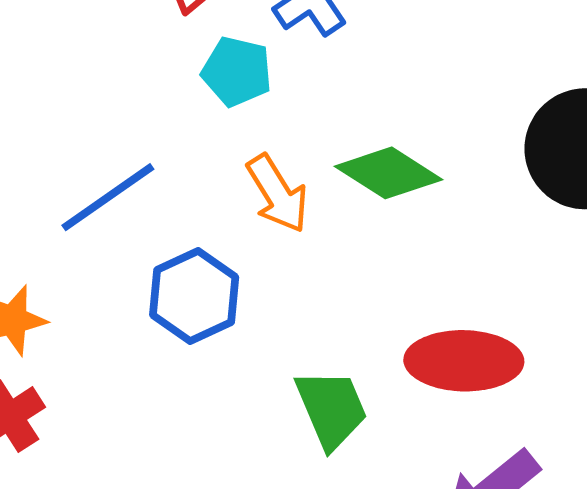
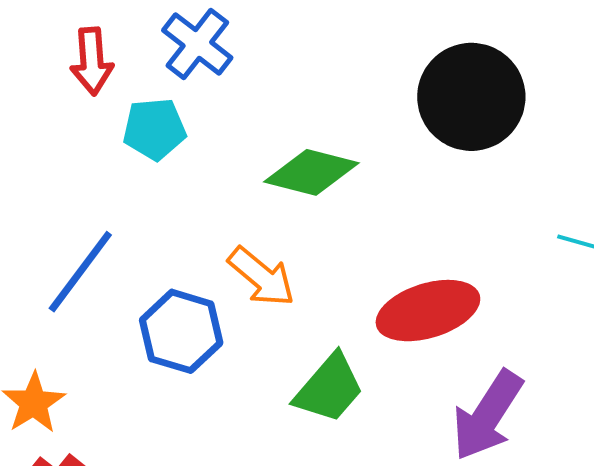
orange arrow: (277, 194) -> (261, 277), moved
green trapezoid: (331, 409) -> (329, 388), turned 82

